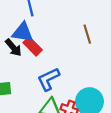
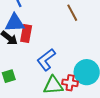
red rectangle: (33, 46) -> (26, 33), turned 66

